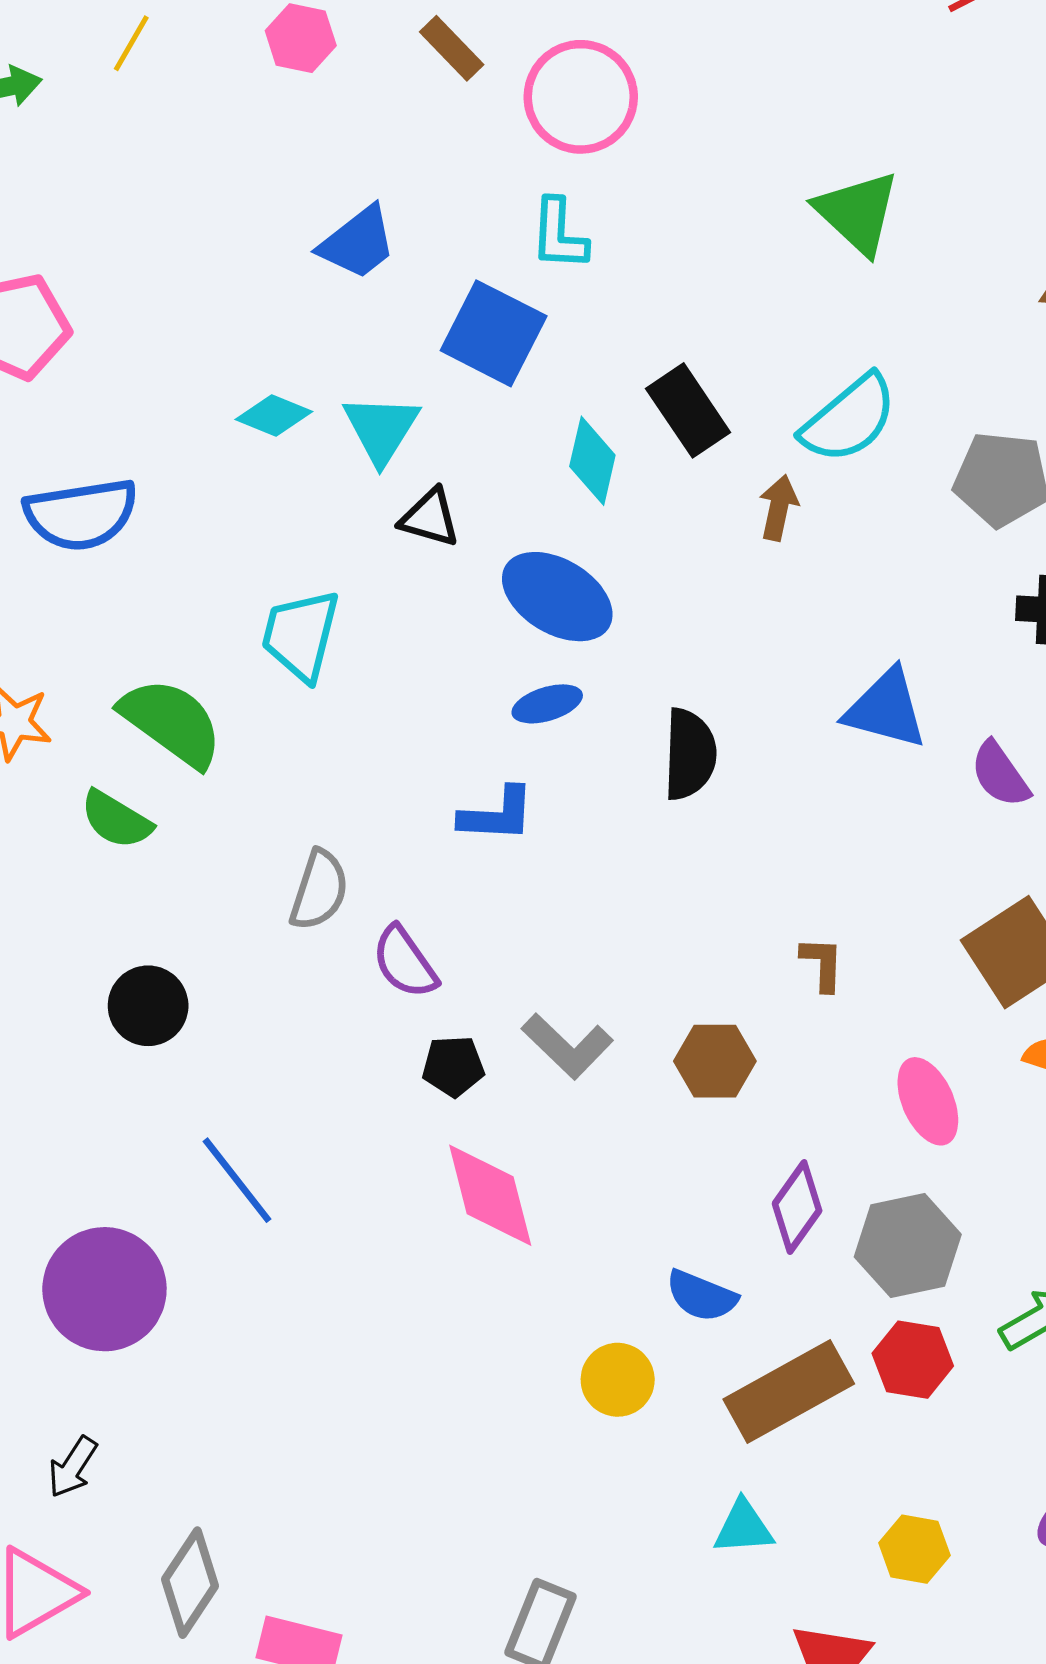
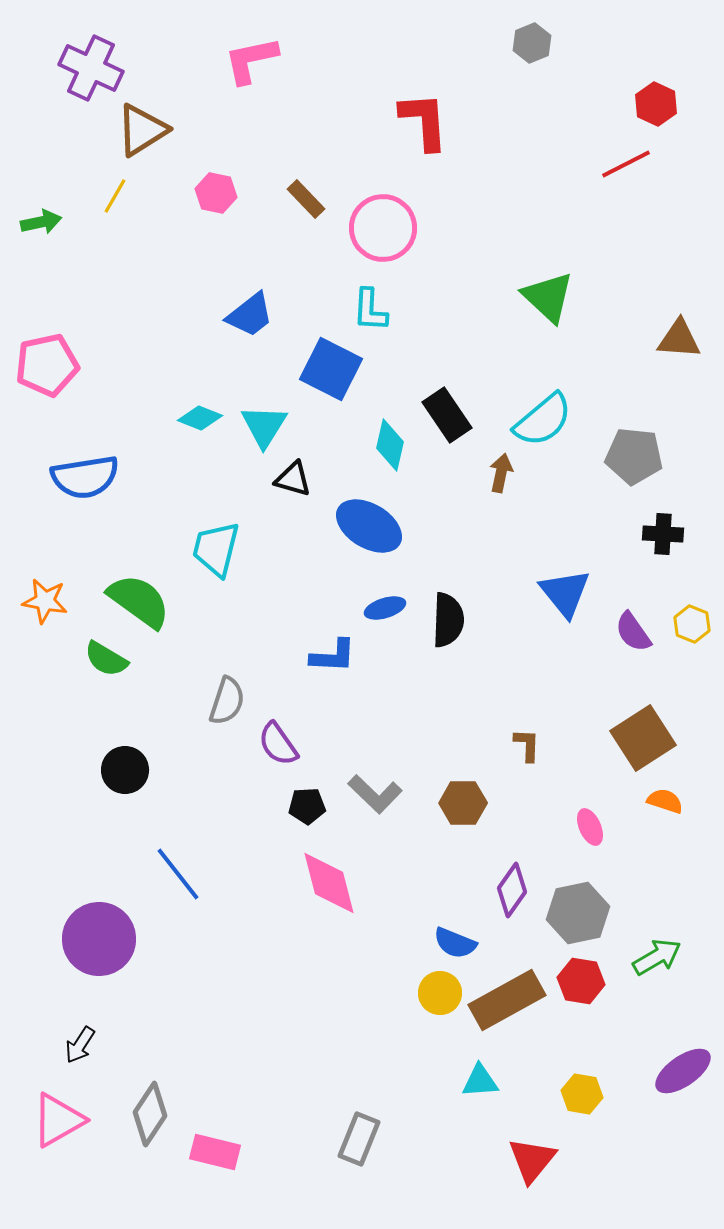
blue ellipse: (547, 704) -> (385, 608), moved
blue triangle: (886, 709) -> (565, 593), turned 36
pink ellipse: (928, 1101) -> (590, 827), size x0.7
yellow circle: (618, 1380) -> (440, 993), moved

